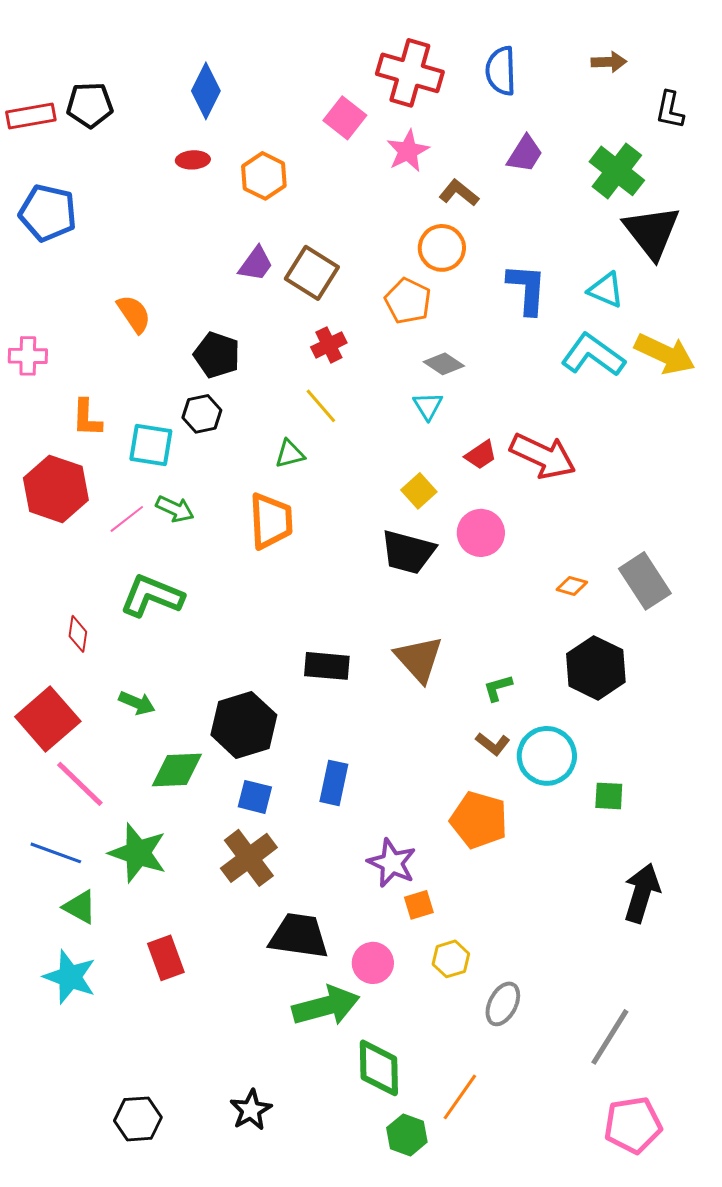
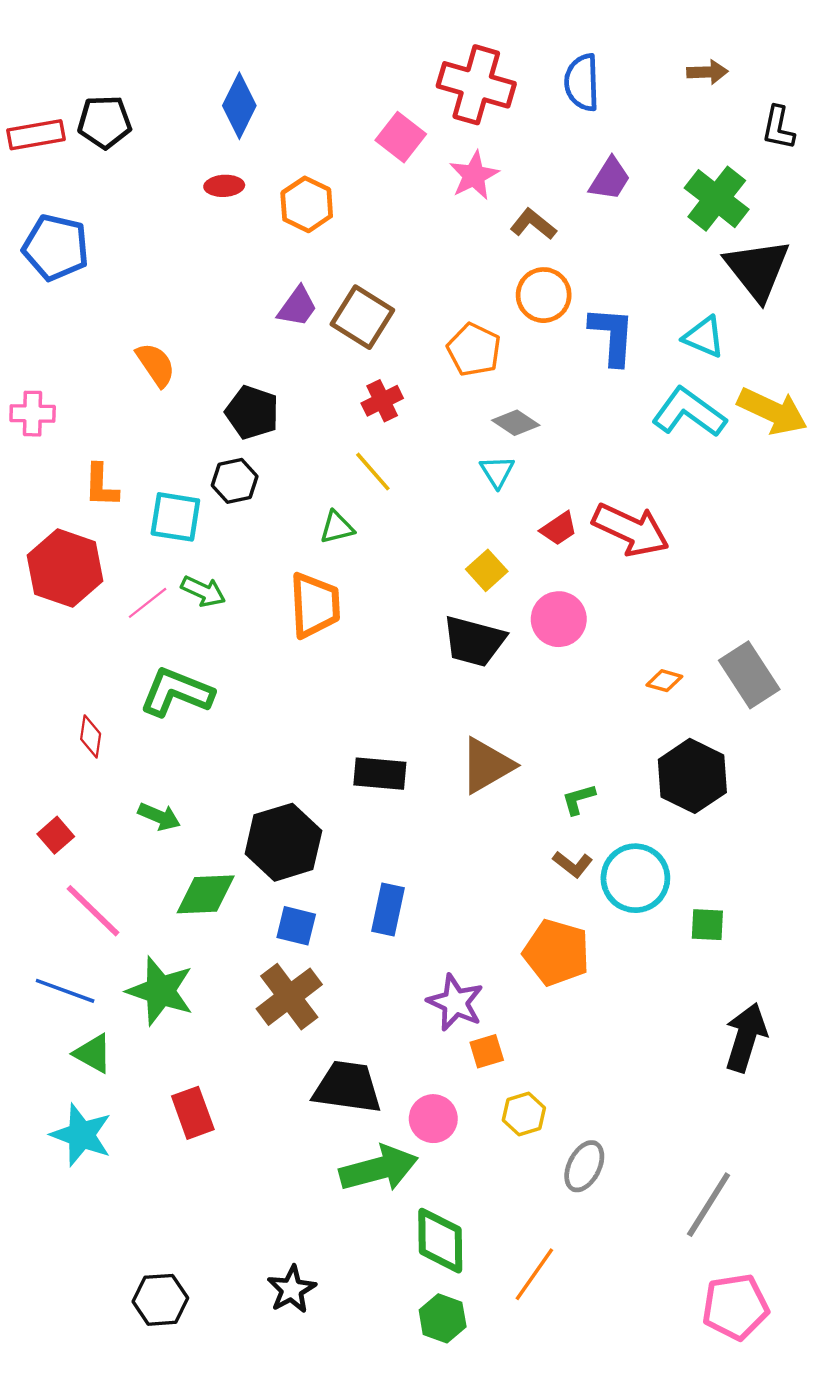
orange circle: (442, 248) -> (544, 295), moved
brown triangle: (419, 659) -> (487, 765), turned 42
red square: (48, 719) -> (56, 835), size x0.5
green hexagon: (407, 1135) -> (443, 1318), moved

